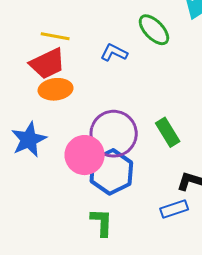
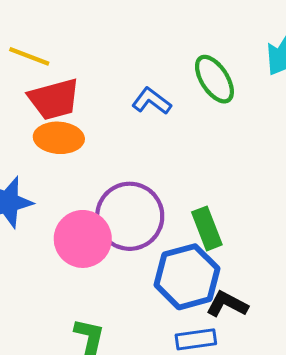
yellow line: (55, 36) -> (29, 56), moved
blue hexagon: (111, 172) -> (187, 277), moved

